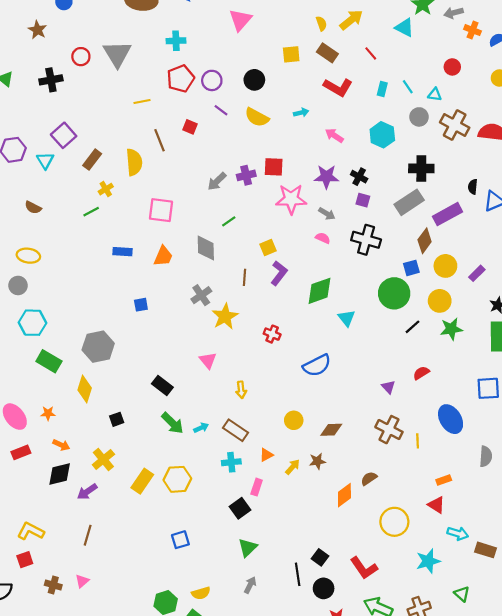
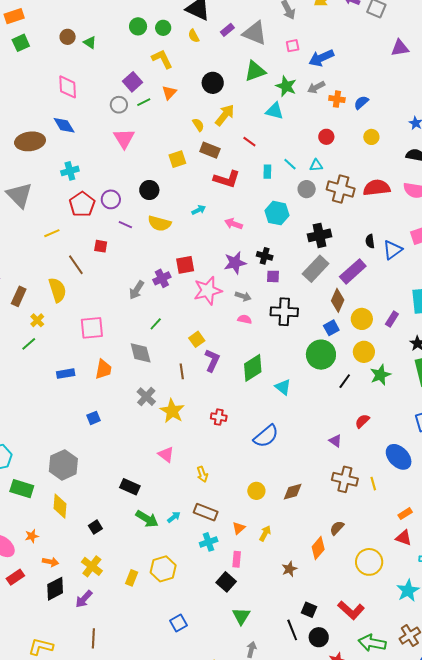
brown star: (317, 461) -> (289, 569), moved
yellow rectangle: (142, 481) -> (132, 578), size x0.7

